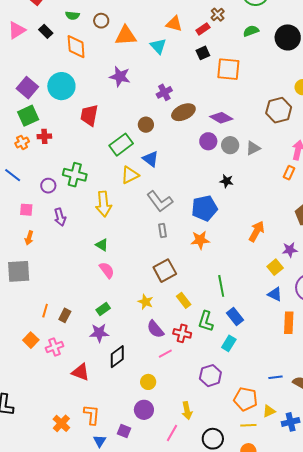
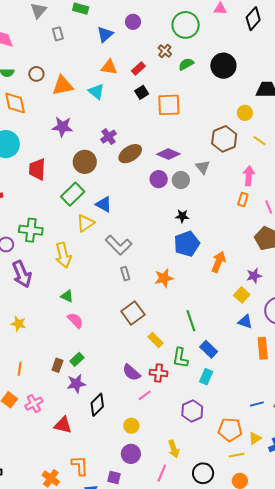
brown cross: (218, 15) -> (165, 51), moved
brown circle: (146, 125) -> (85, 162), moved, size x1.5
gray triangle: (253, 148) -> (203, 167), moved, turned -35
blue pentagon: (204, 208) -> (187, 244), moved
purple arrow: (60, 217) -> (22, 274), size x1.5
yellow star: (145, 302) -> (18, 324), moved
brown rectangle: (65, 315) -> (57, 365), moved

